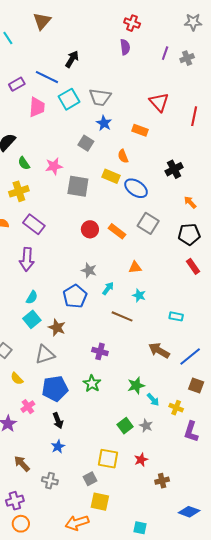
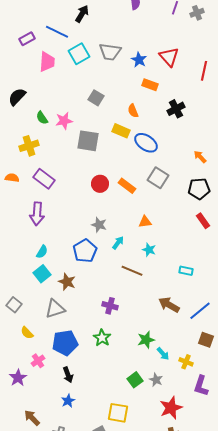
blue star: (104, 123) -> (139, 60), moved
green semicircle: (24, 163) -> (42, 118), moved
black cross: (174, 169) -> (176, 109), moved
red star: (141, 460) -> (171, 408), moved, size x1.6

